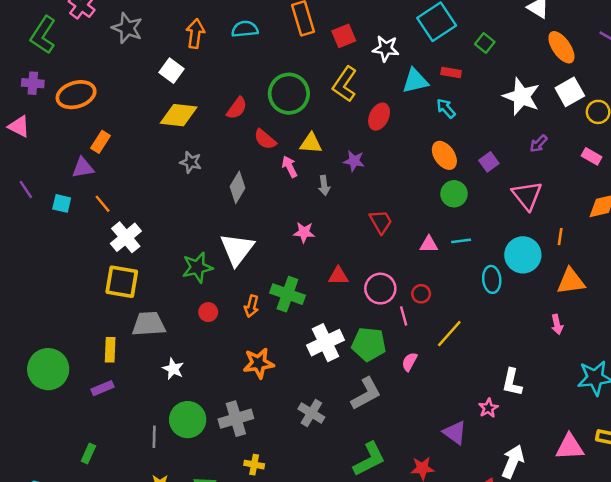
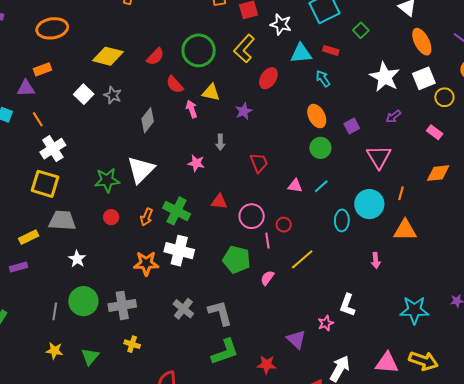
white square: (171, 71) -> (84, 94), moved
orange ellipse: (76, 95) -> (52, 28), moved
orange rectangle: (100, 142) -> (43, 69), turned 30
purple star: (354, 161) -> (244, 111), turned 30
gray arrow: (324, 185) -> (220, 142), moved
cyan line: (461, 241) -> (321, 186), turned -42
pink arrow: (557, 324) -> (376, 260), moved
white cross: (326, 343) -> (179, 251), moved, turned 32
yellow rectangle: (110, 350) -> (29, 237), turned 54
gray L-shape: (366, 394) -> (220, 313), moved, turned -84

